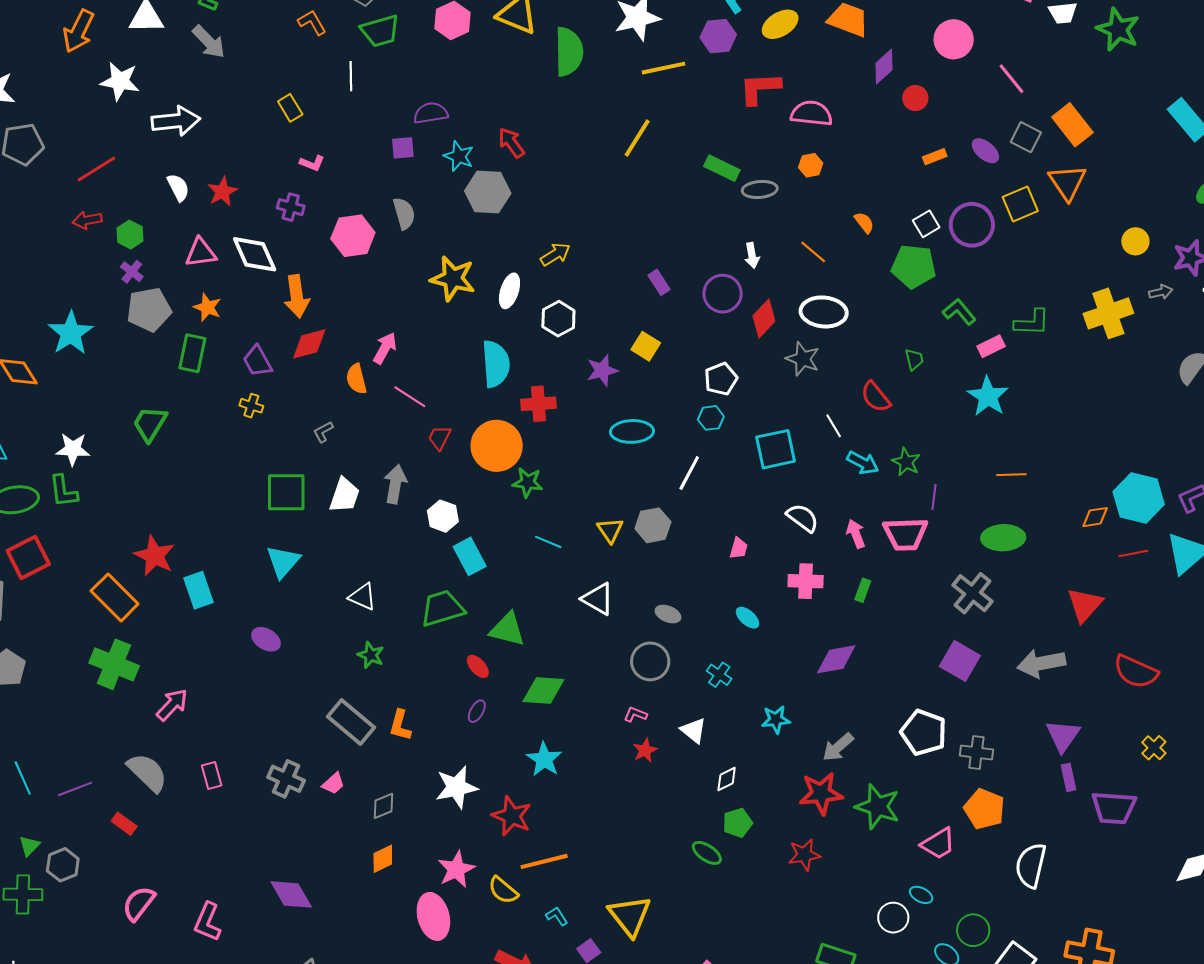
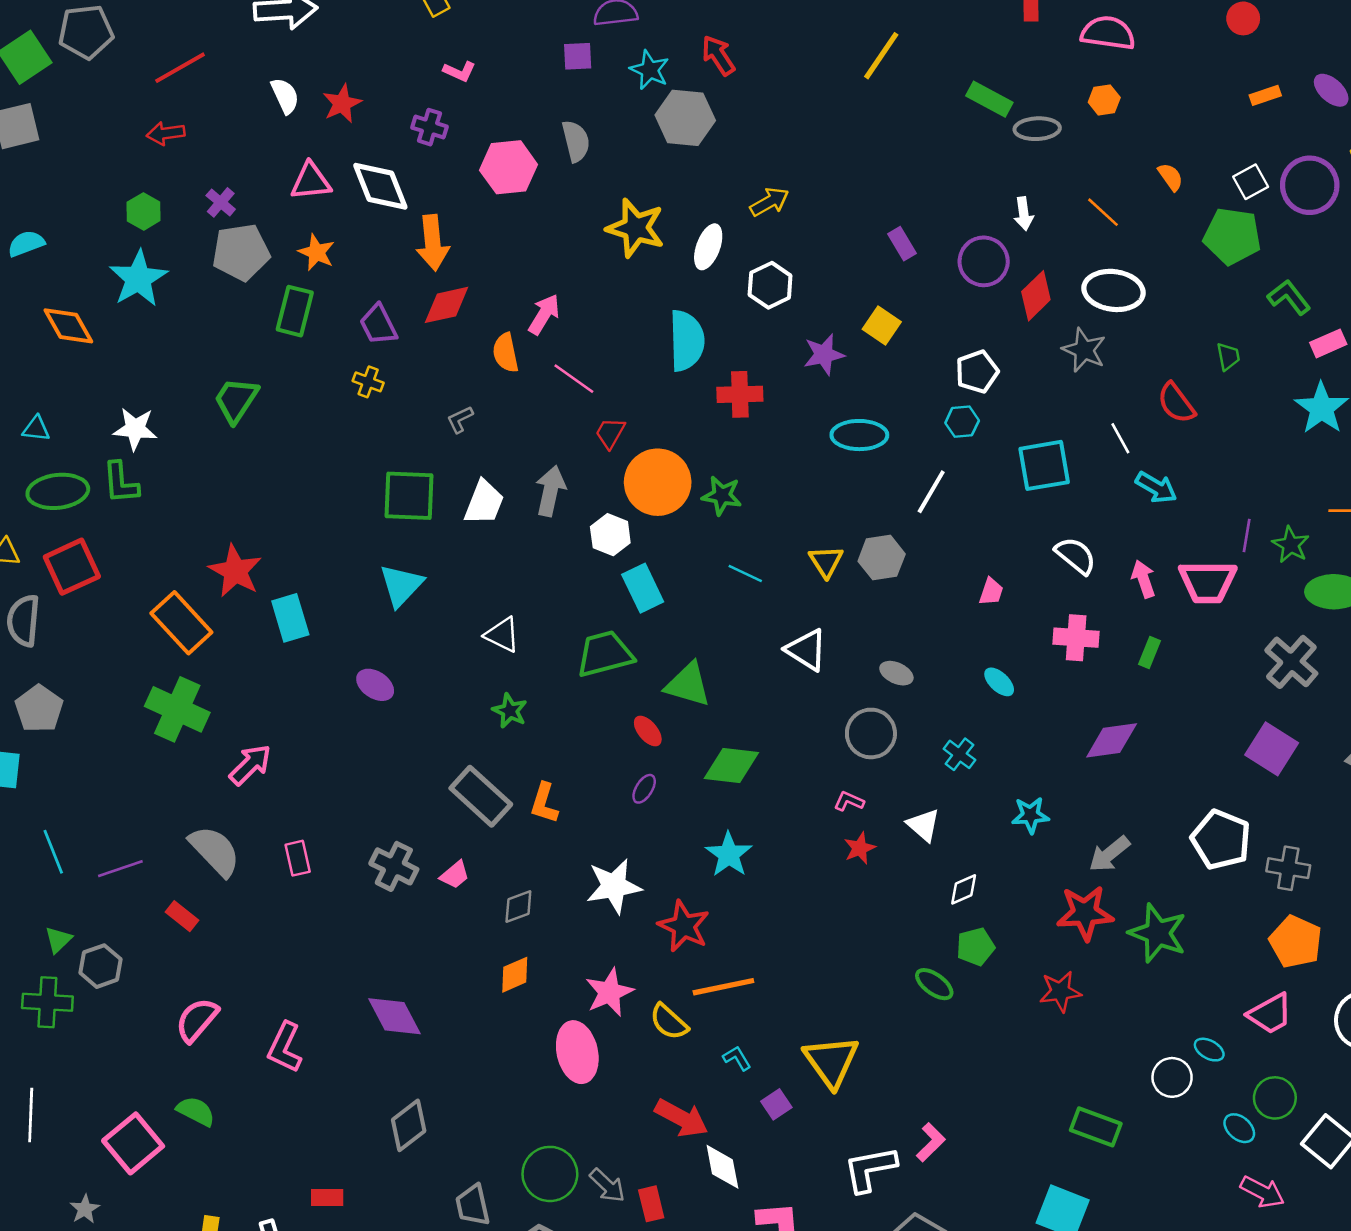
green hexagon: (130, 235) -> (144, 211), moved
orange circle: (497, 446) -> (658, 482), moved
green star: (906, 462) -> (1291, 545), moved
pink trapezoid: (938, 844) -> (1270, 1014), moved

